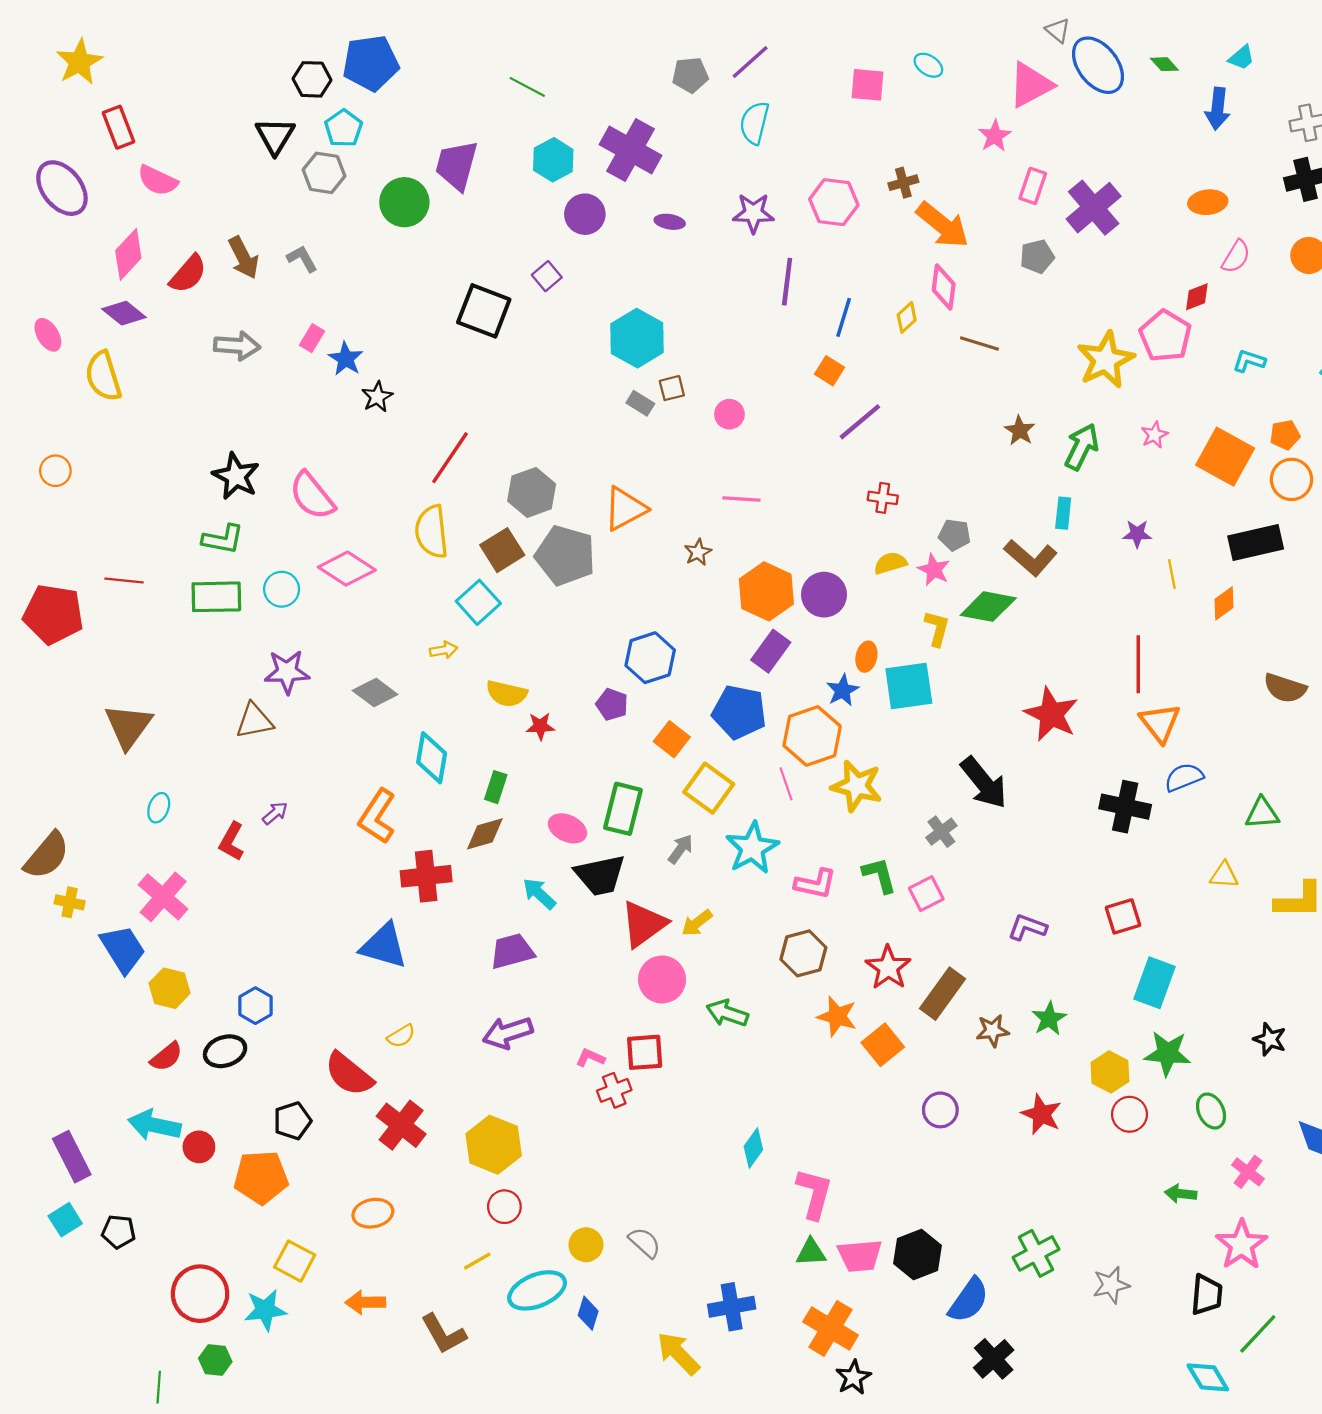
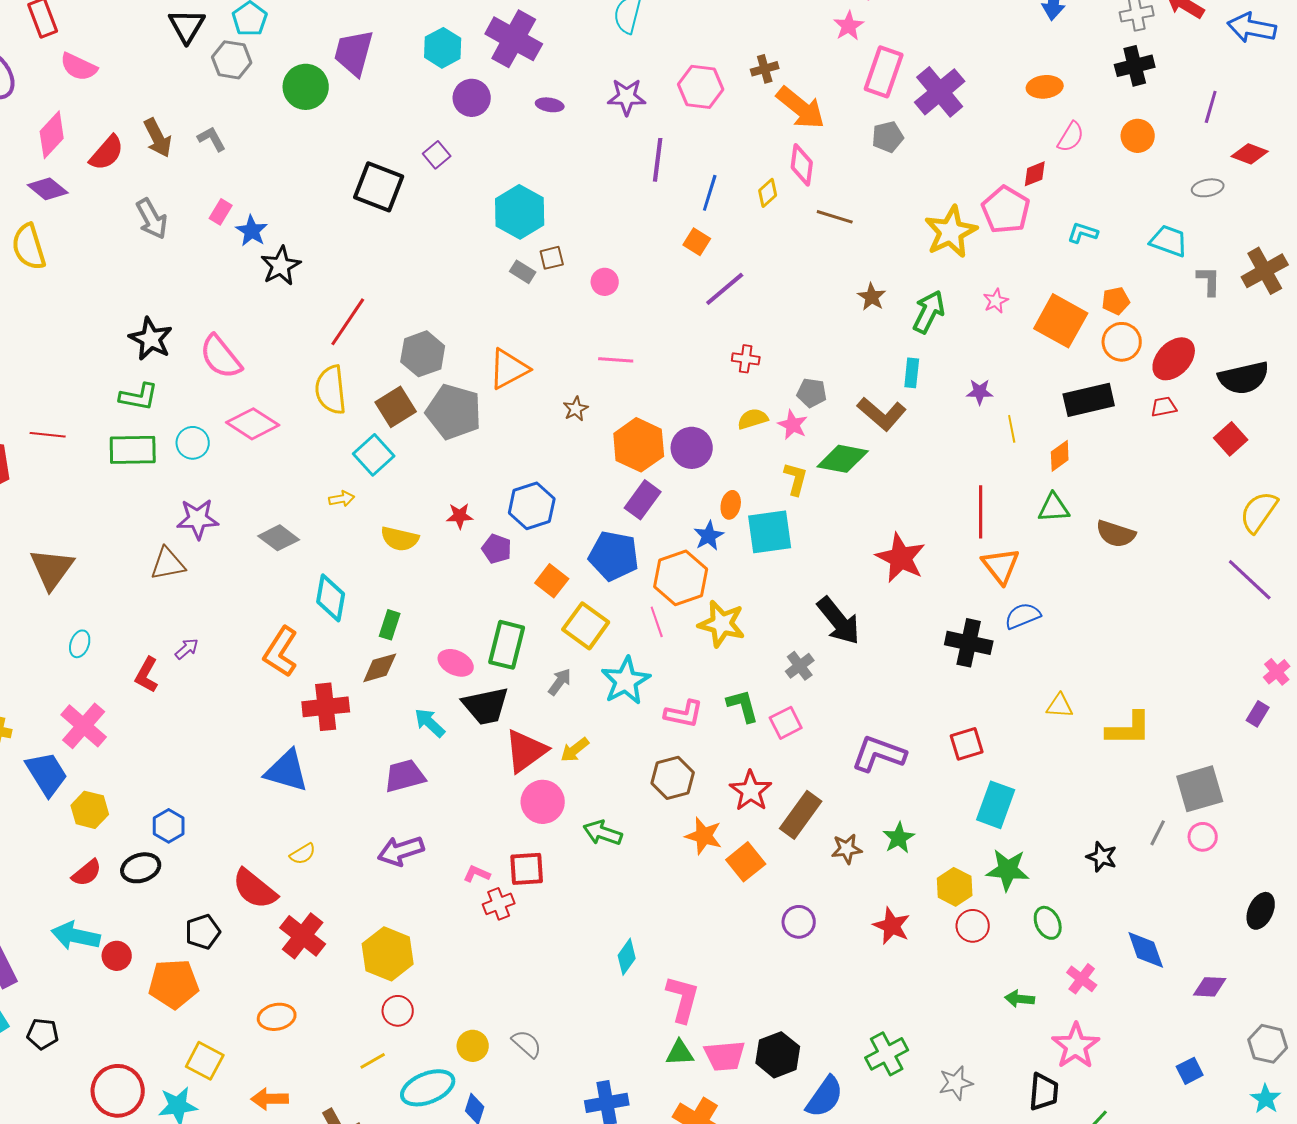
pink rectangle: (1033, 186) -> (884, 72), size x1.5
gray arrow: (237, 346) -> (152, 219), turned 57
black star: (377, 397) -> (281, 266), size x1.4
red star: (540, 726) -> (460, 516), moved
green triangle: (1262, 813) -> (1054, 508), moved
purple L-shape: (1027, 927) -> (879, 754), size x1.5

